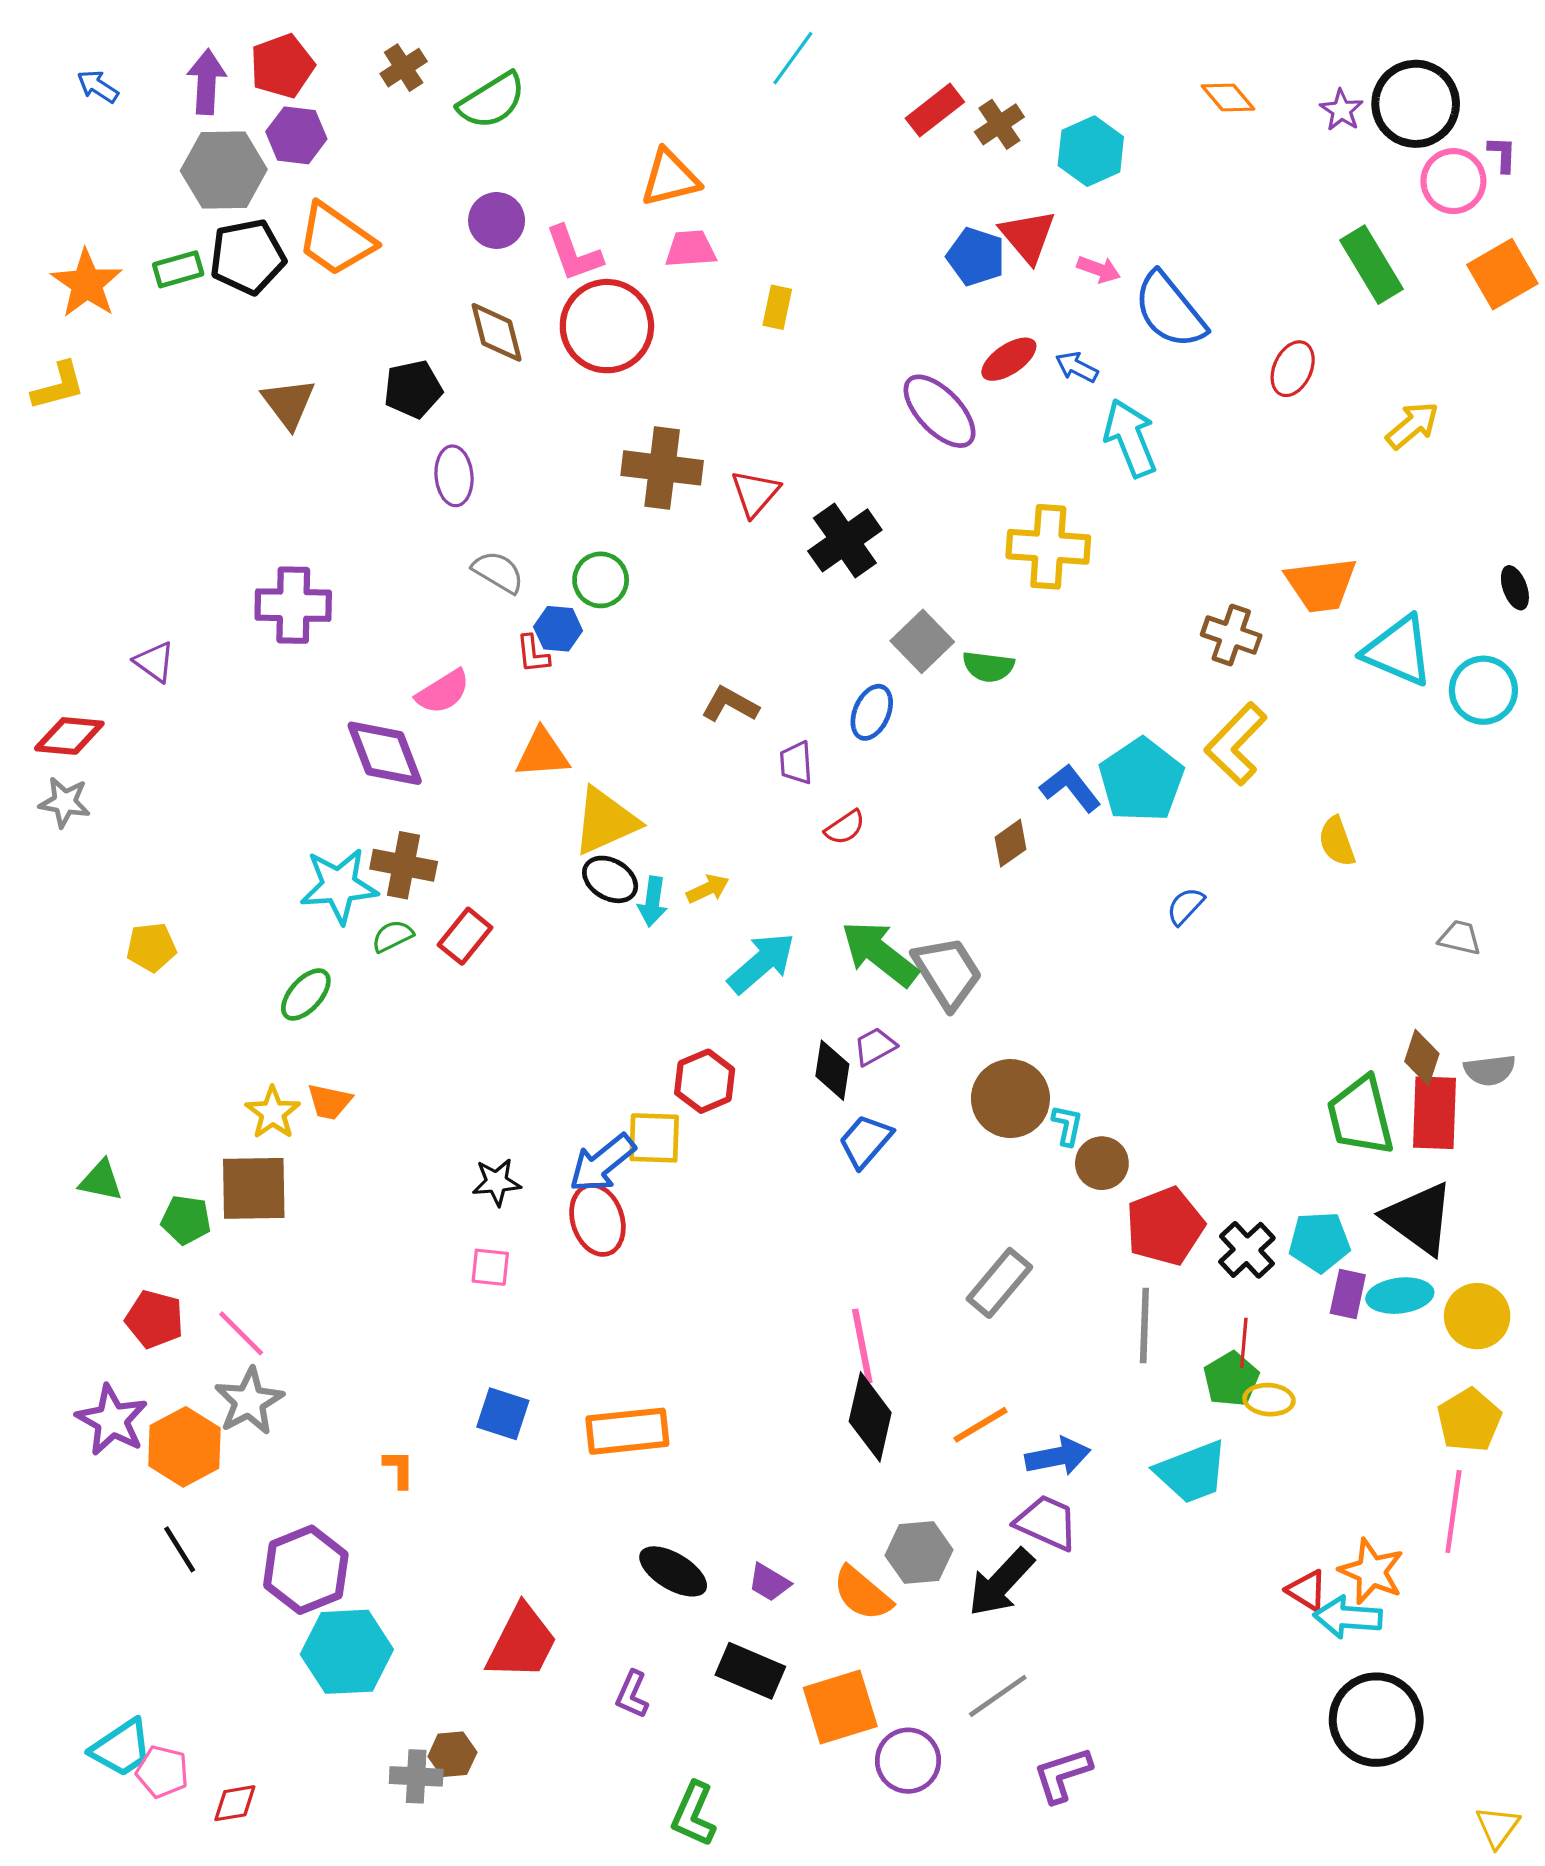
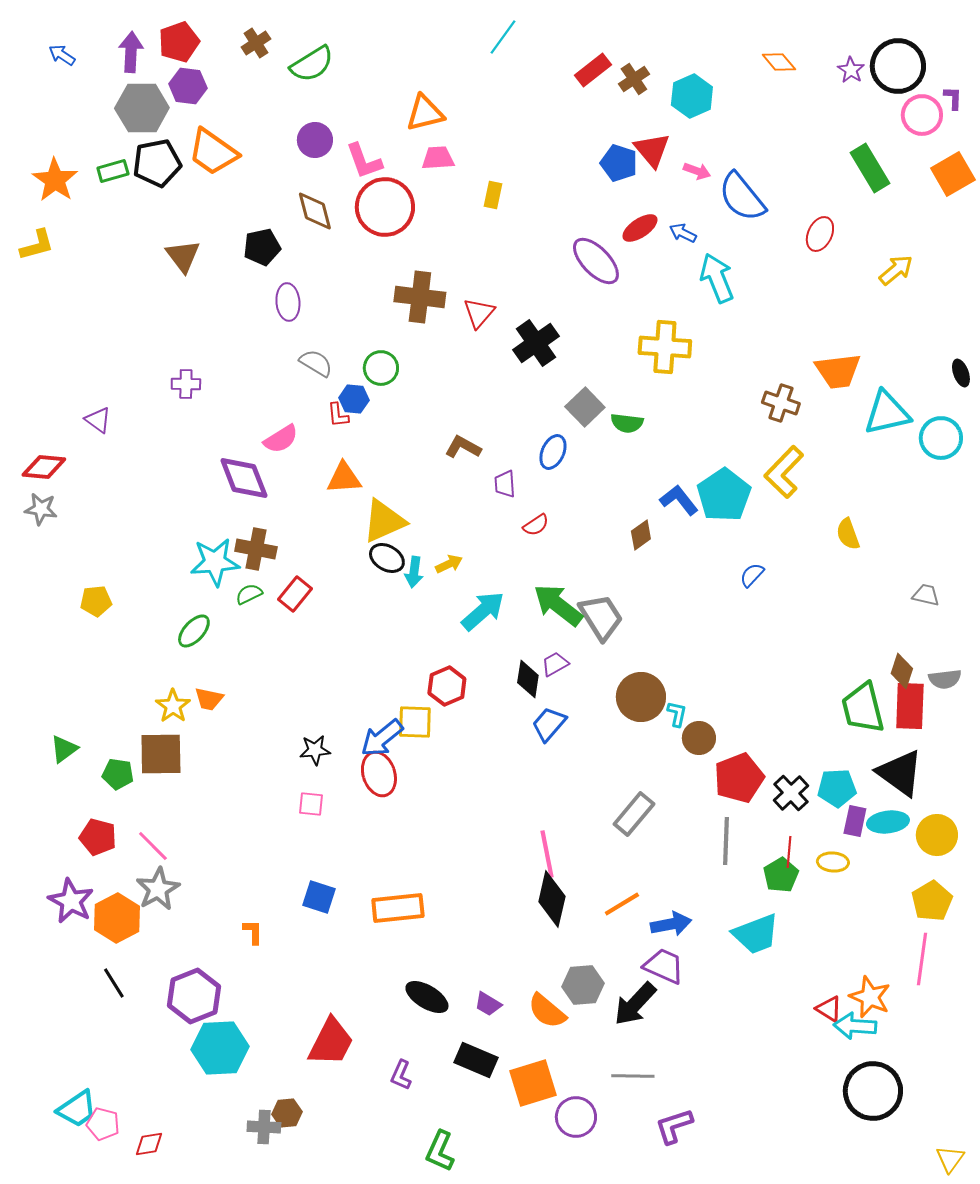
purple cross: (293, 605) -> (186, 384), size x0.6
cyan triangle: (1398, 651) -> (887, 413), turned -36
green triangle: (101, 1180) -> (64, 749), turned -48
yellow ellipse: (1269, 1400) -> (833, 862), moved
gray line: (998, 1696) -> (633, 1076), turned 36

